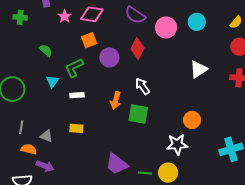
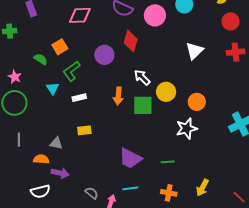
pink star: (65, 16) -> (15, 77), moved
orange square: (89, 40) -> (60, 47), moved
gray line: (21, 127) -> (19, 140), moved
green line: (145, 173) -> (168, 162), moved
yellow circle: (168, 173) -> (166, 92), moved

